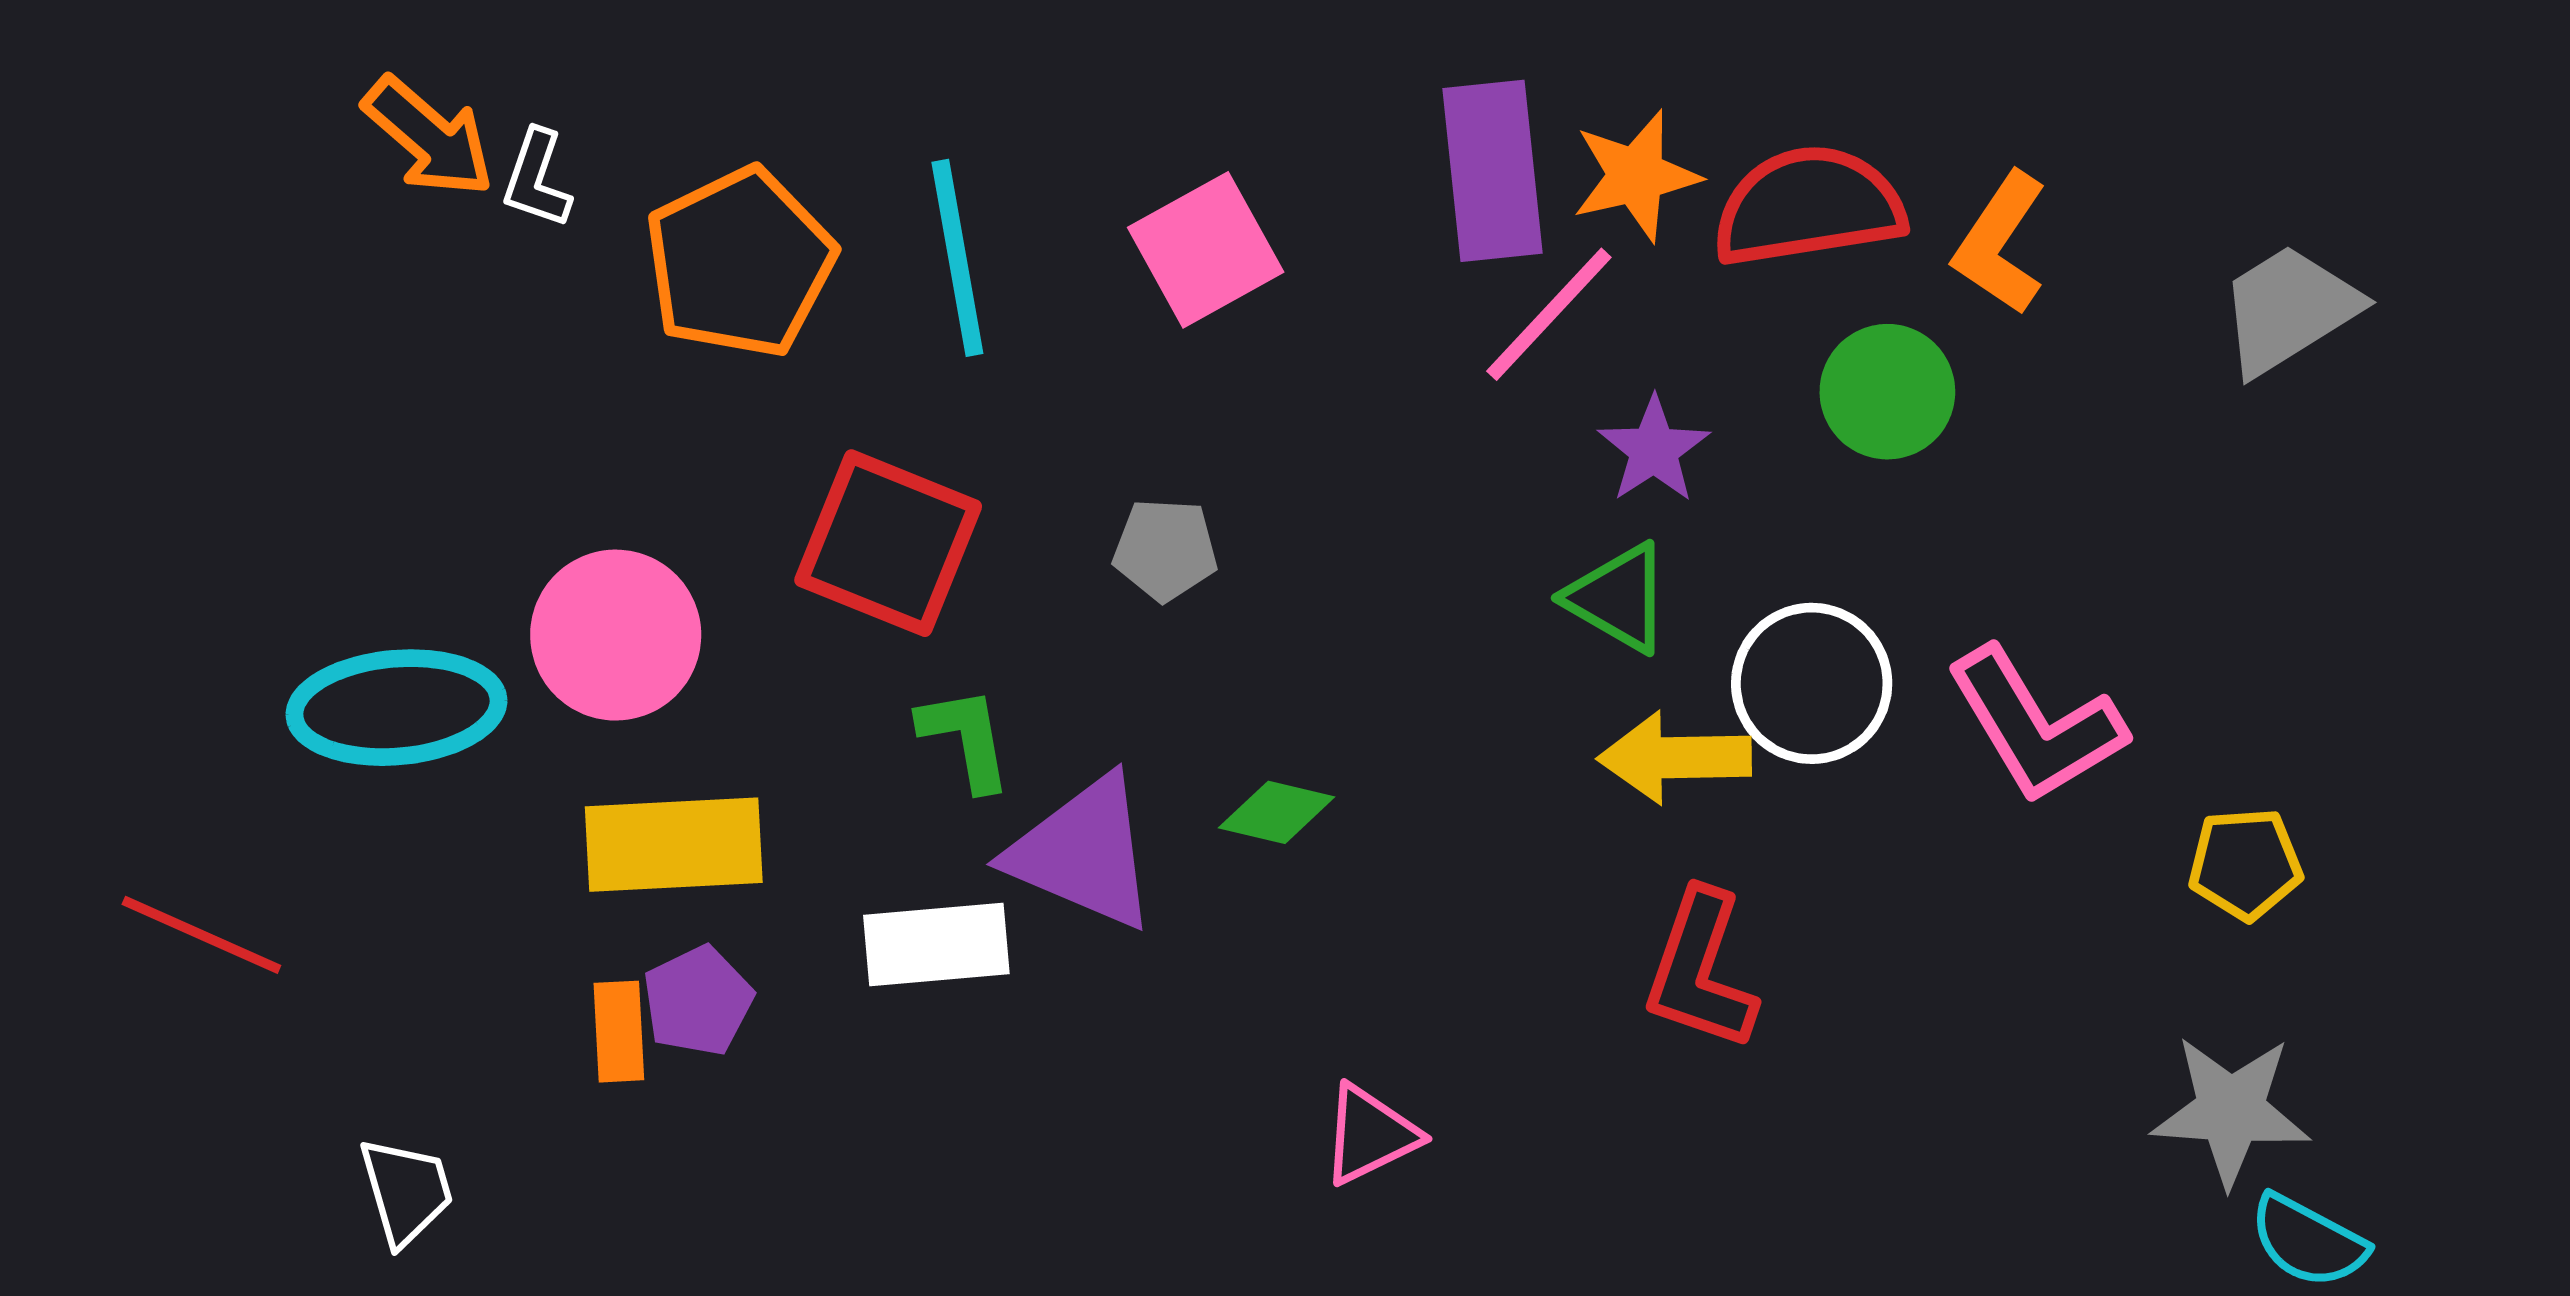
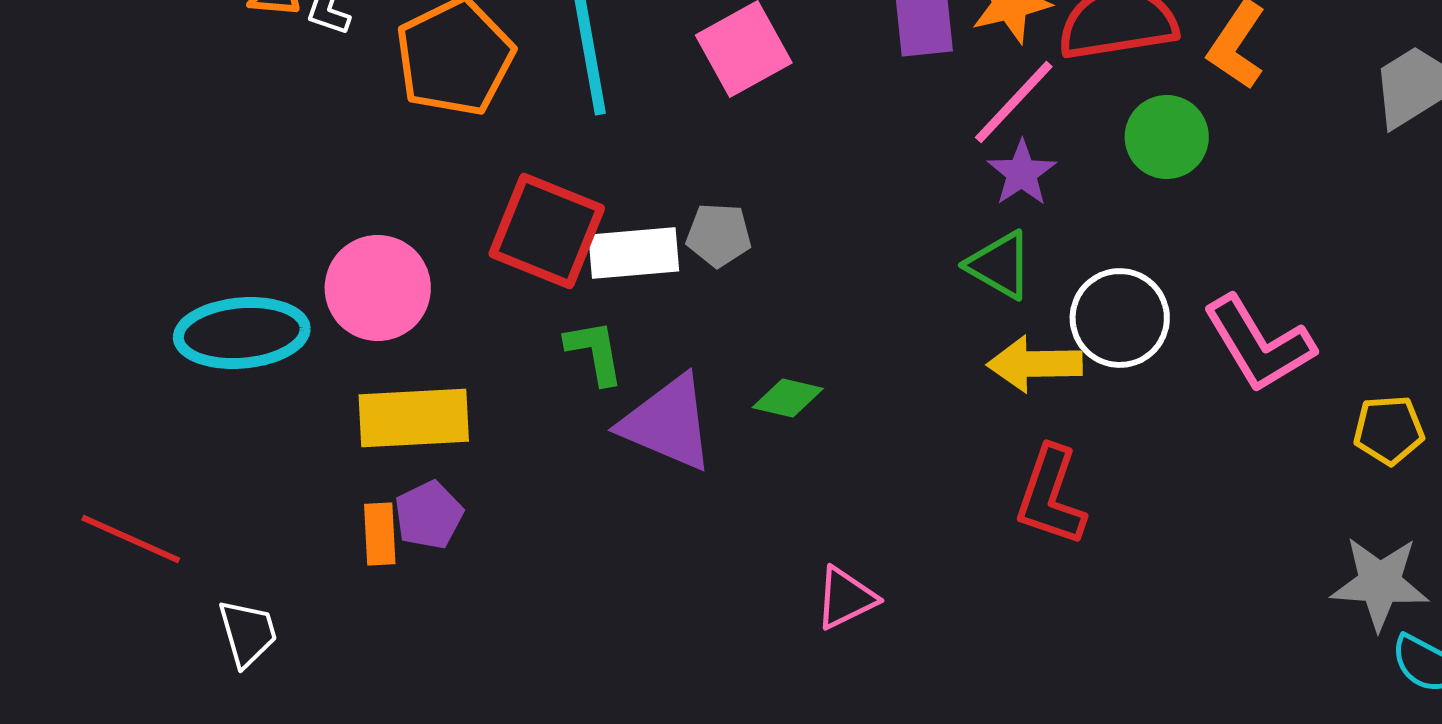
pink line: (1549, 314) -> (1014, 102), moved
red line: (201, 935) -> (131, 539), moved
white rectangle: (936, 945) -> (634, 253), moved

